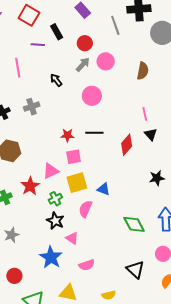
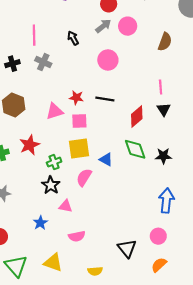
pink line: (18, 68) -> (34, 35), moved
gray cross: (32, 107) -> (43, 62), turned 35
pink triangle: (51, 171) -> (55, 111), moved
green diamond: (134, 224) -> (135, 149), moved
pink triangle: (72, 238) -> (66, 206), turned -32
blue star: (51, 257) -> (40, 223), size x0.6

